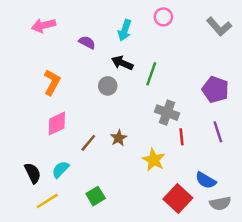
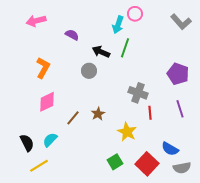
cyan arrow: (125, 30) -> (118, 25), moved
green line: (151, 74) -> (125, 48), moved
green square: (96, 196) -> (115, 162), moved

